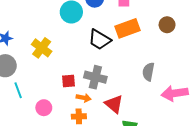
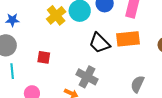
yellow cross: (42, 48) -> (56, 15), moved
red square: (68, 81) -> (44, 57), moved

